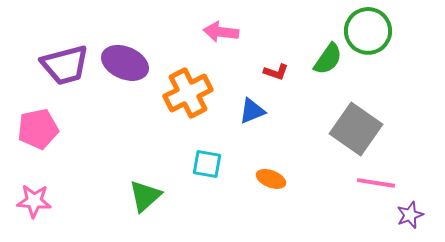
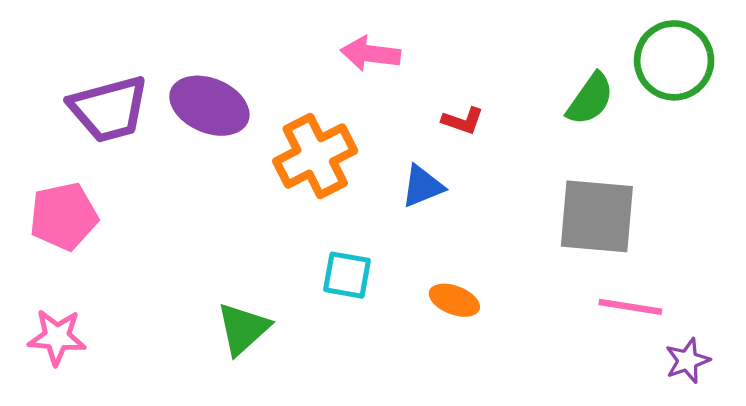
green circle: (368, 31) -> (674, 60), moved
green semicircle: (328, 59) -> (590, 99), moved
gray square: (356, 129) -> (597, 216), turned -30

